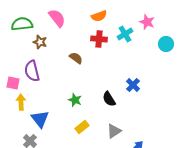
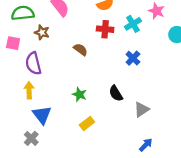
pink square: (13, 83) -> (13, 43), moved
blue cross: (133, 85) -> (133, 58), moved
yellow arrow: (21, 102) -> (29, 90), moved
gray triangle: (114, 131) -> (142, 109), moved

